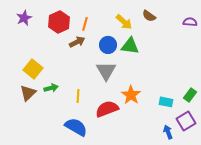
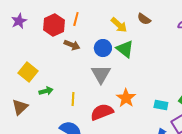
orange line: (85, 24) -> (76, 19), moved
brown arrow: (77, 42) -> (72, 45), turned 49
green triangle: (130, 46) -> (125, 49), turned 30
brown triangle: (28, 93) -> (20, 107), moved

